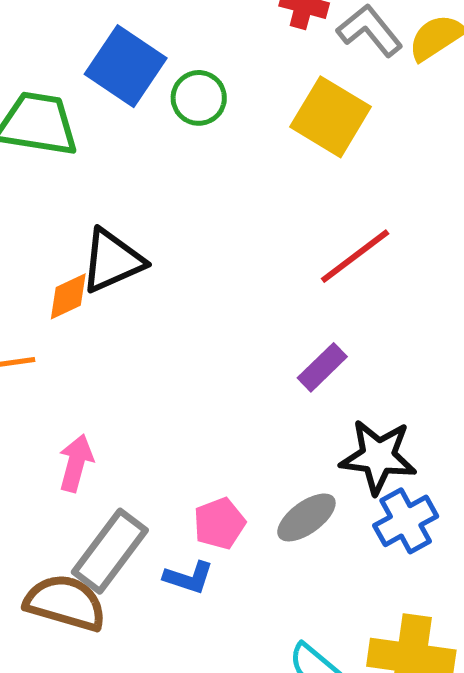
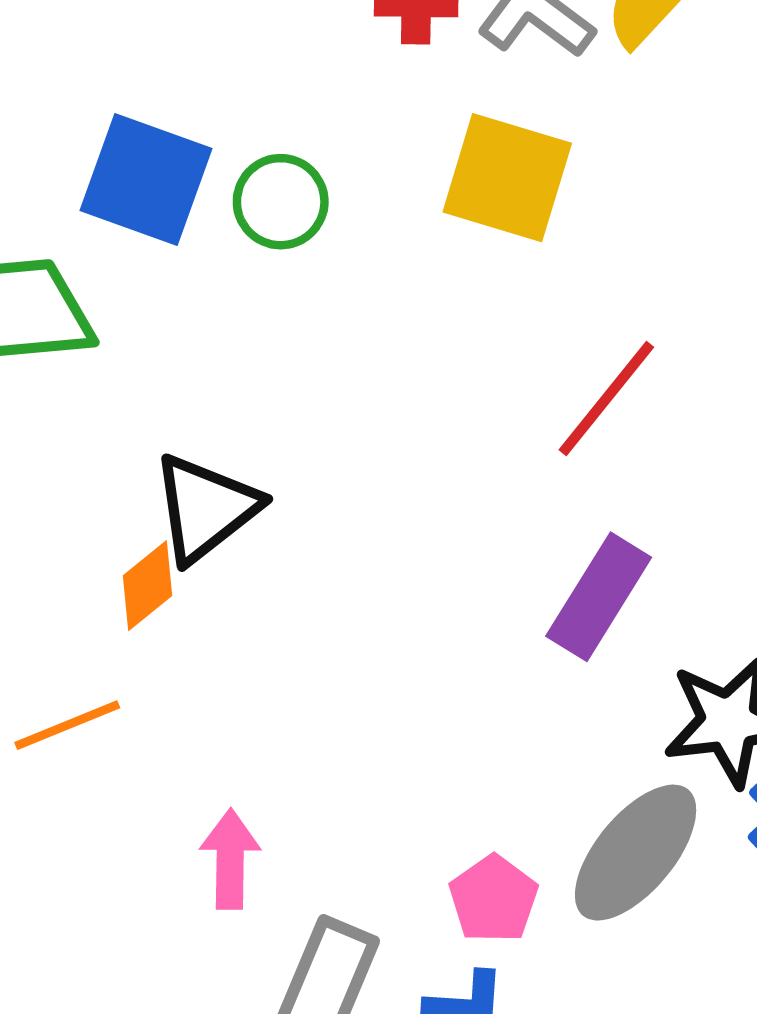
purple rectangle: (322, 367) -> (599, 597), size x1.4
gray ellipse: (306, 517) -> (636, 853), size x1.4

